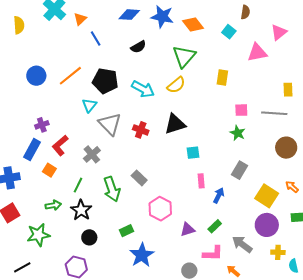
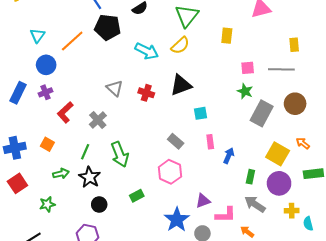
blue circle: (36, 76) -> (46, 65), moved
black pentagon: (105, 81) -> (108, 27), moved
cyan triangle: (89, 105) -> (37, 35), moved
gray triangle: (110, 124) -> (115, 88), size x0.7
blue rectangle: (32, 150) -> (18, 93), moved
orange square: (49, 170) -> (47, 144), moved
gray rectangle: (239, 170) -> (262, 113), moved, size x1.4
gray rectangle: (139, 178) -> (176, 141), moved
green rectangle: (215, 226) -> (250, 177), moved, turned -32
purple triangle: (188, 229) -> (203, 201), moved
green star: (38, 235) -> (47, 204), size x0.7
blue star: (142, 255) -> (177, 220), moved

